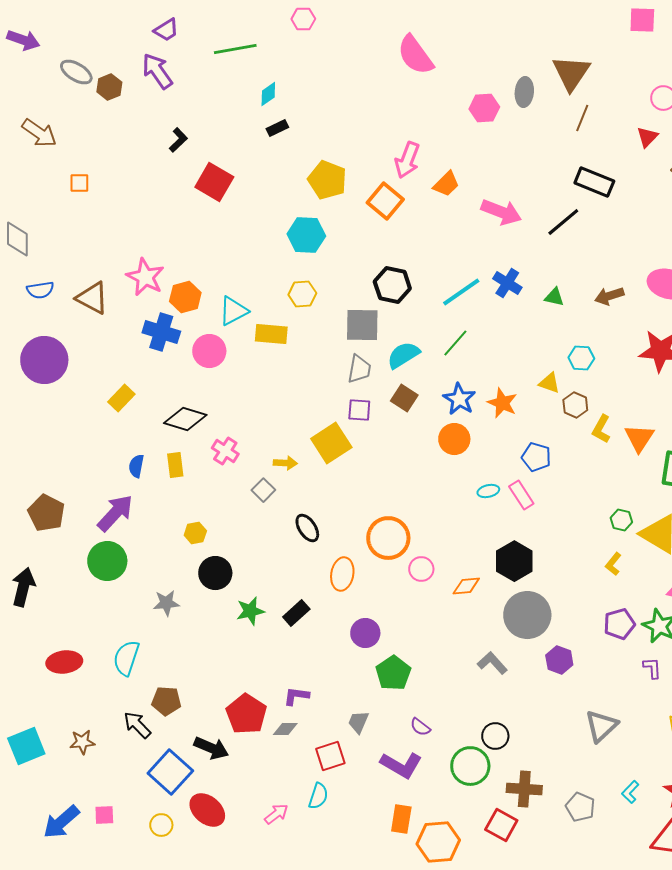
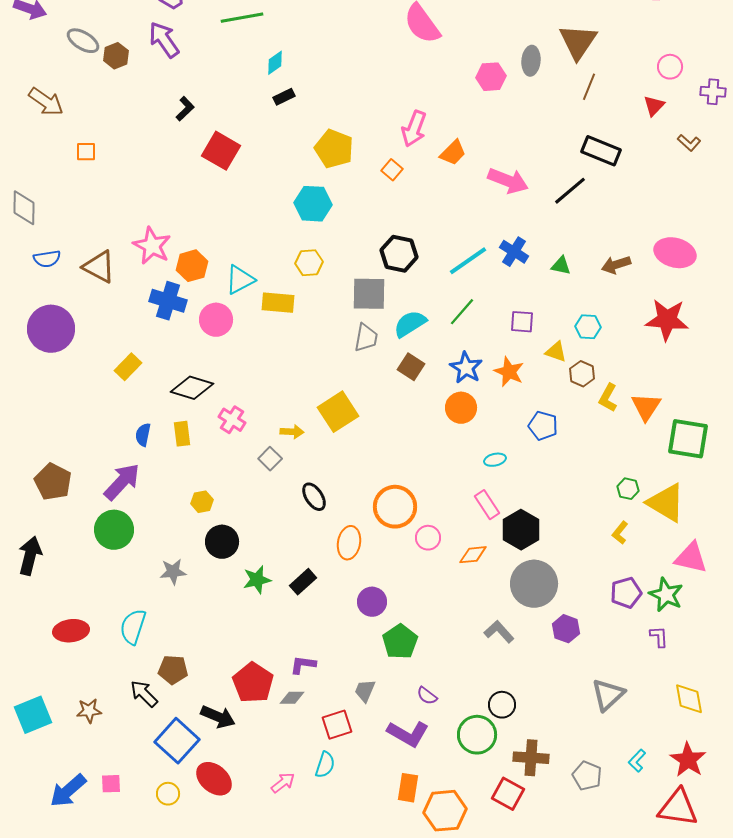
orange square: (385, 201) -> (392, 170), size x0.6
purple square: (359, 410) -> (522, 322), moved
pink rectangle: (521, 495) -> (487, 505), moved

